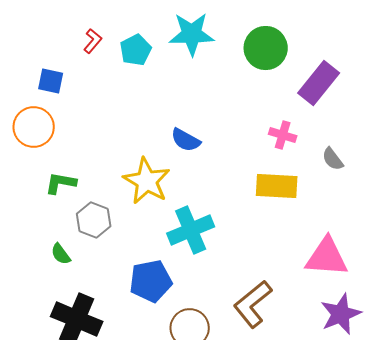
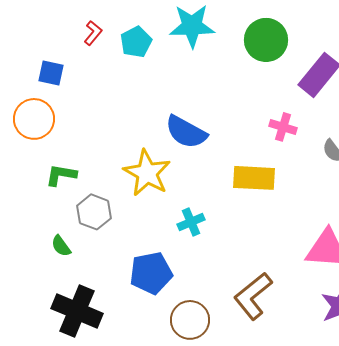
blue semicircle: (186, 140) -> (186, 132), size x1.4
yellow rectangle: (277, 186) -> (254, 178), moved
cyan cross: (191, 230) -> (191, 222), size x0.6

